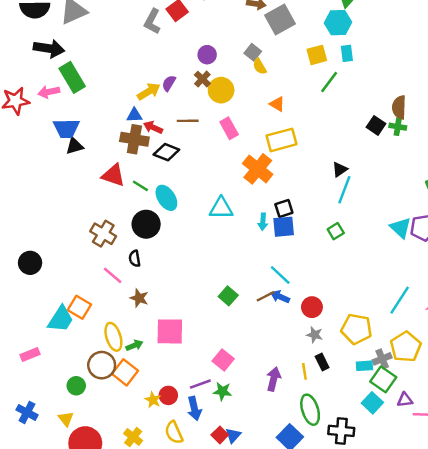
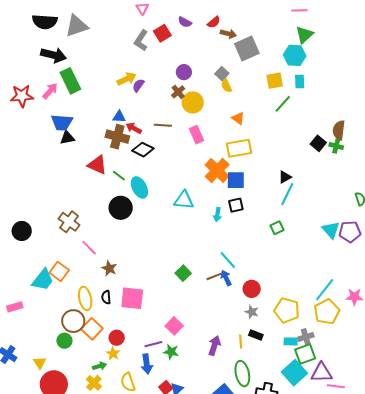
purple semicircle: (169, 83) -> (138, 85), moved
yellow arrow: (149, 91) -> (127, 79), moved
pink arrow: (49, 92) -> (50, 91), turned 138
blue square: (284, 227) -> (236, 180), moved
brown cross: (103, 234) -> (69, 222), moved
black semicircle: (135, 259) -> (106, 297), moved
blue arrow: (280, 297) -> (226, 278), turned 35
green arrow: (134, 345) -> (100, 366), moved
yellow pentagon: (406, 347) -> (327, 312), moved
black rectangle: (322, 362) -> (256, 335), turned -48
green square: (383, 379) -> (305, 354), turned 30
green circle: (76, 386) -> (64, 341), moved
red circle: (168, 395) -> (117, 338), moved
purple triangle: (405, 400) -> (321, 373), size x1.6
cyan square: (372, 403) -> (294, 373), size x1.4

